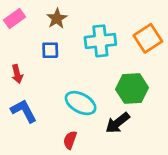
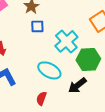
cyan cross: (100, 41) -> (66, 41), moved, turned -35
blue square: (50, 50) -> (37, 26), moved

